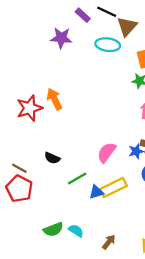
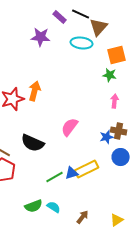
orange arrow: (54, 99) -> (35, 91), turned 42
pink semicircle: (107, 152) -> (70, 127), moved
black semicircle: (52, 158) -> (33, 143), size x1.6
green line: (77, 178) -> (55, 177), moved

